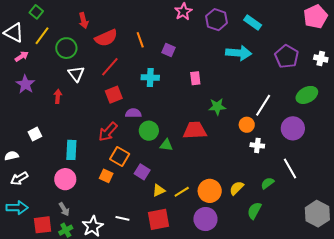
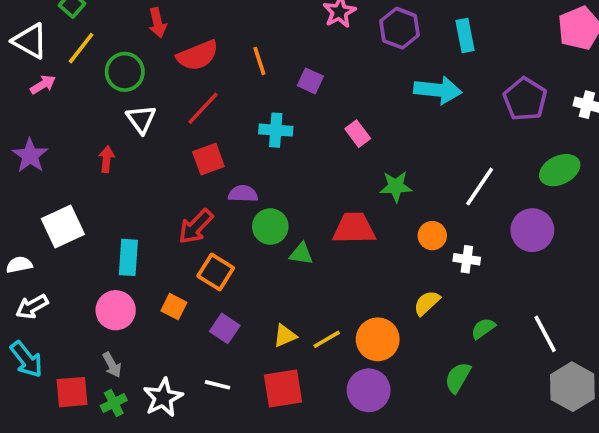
cyan rectangle: (253, 23) -> (465, 35), turned 42
pink rectangle: (195, 78) -> (358, 134), turned -32
purple star: (25, 84) -> (30, 156), moved
orange circle: (247, 125) -> (432, 236), moved
white square: (35, 134) -> (63, 227), size x1.6
white line: (290, 168) -> (545, 334), moved
purple square: (142, 172) -> (225, 328), moved
orange square: (106, 176) -> (174, 307), moved
yellow semicircle: (237, 188) -> (427, 303), moved
cyan arrow: (17, 208) -> (26, 359), turned 50

